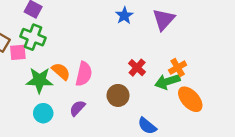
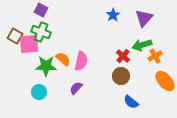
pink square: (18, 52) -> (29, 44), size x1.5
green arrow: (167, 81) -> (142, 45), moved
brown circle: (118, 95) -> (121, 76), moved
cyan circle: (43, 113) -> (39, 92), moved

